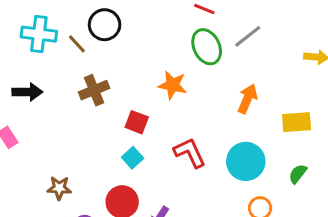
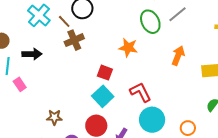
cyan cross: (39, 34) -> (39, 15), turned 35
brown cross: (94, 90) -> (74, 40), moved
cyan square: (133, 158) -> (103, 96), size x1.5
cyan circle: (246, 161) -> (152, 120), moved

